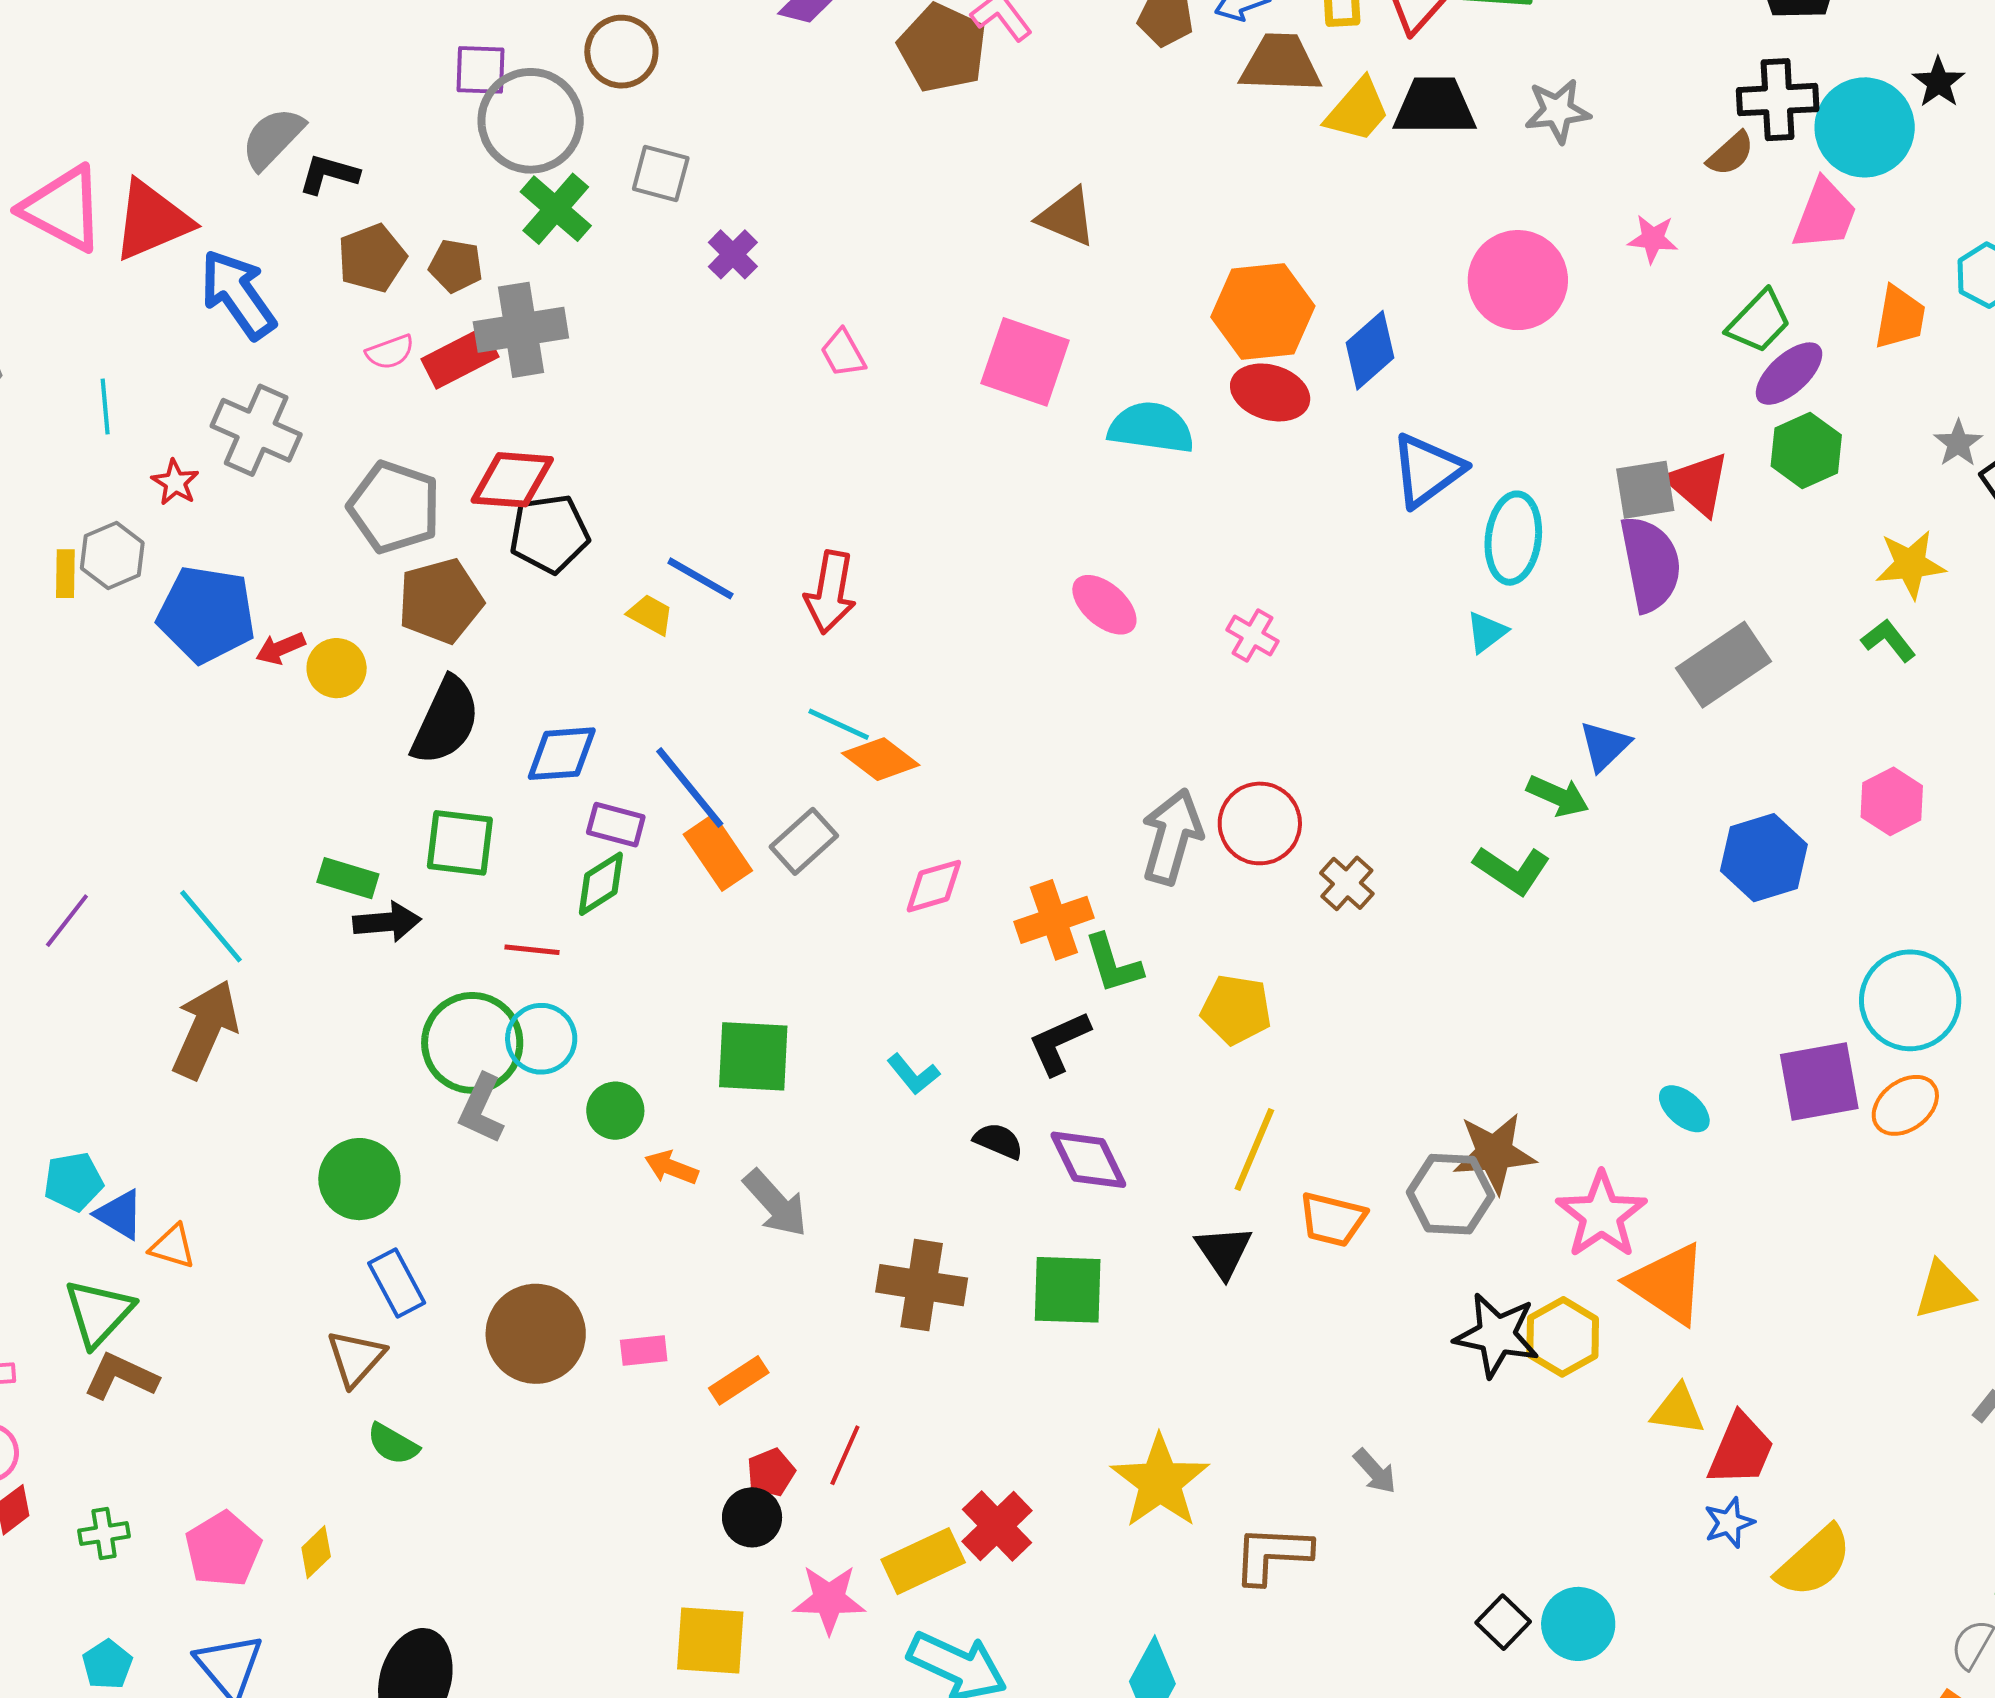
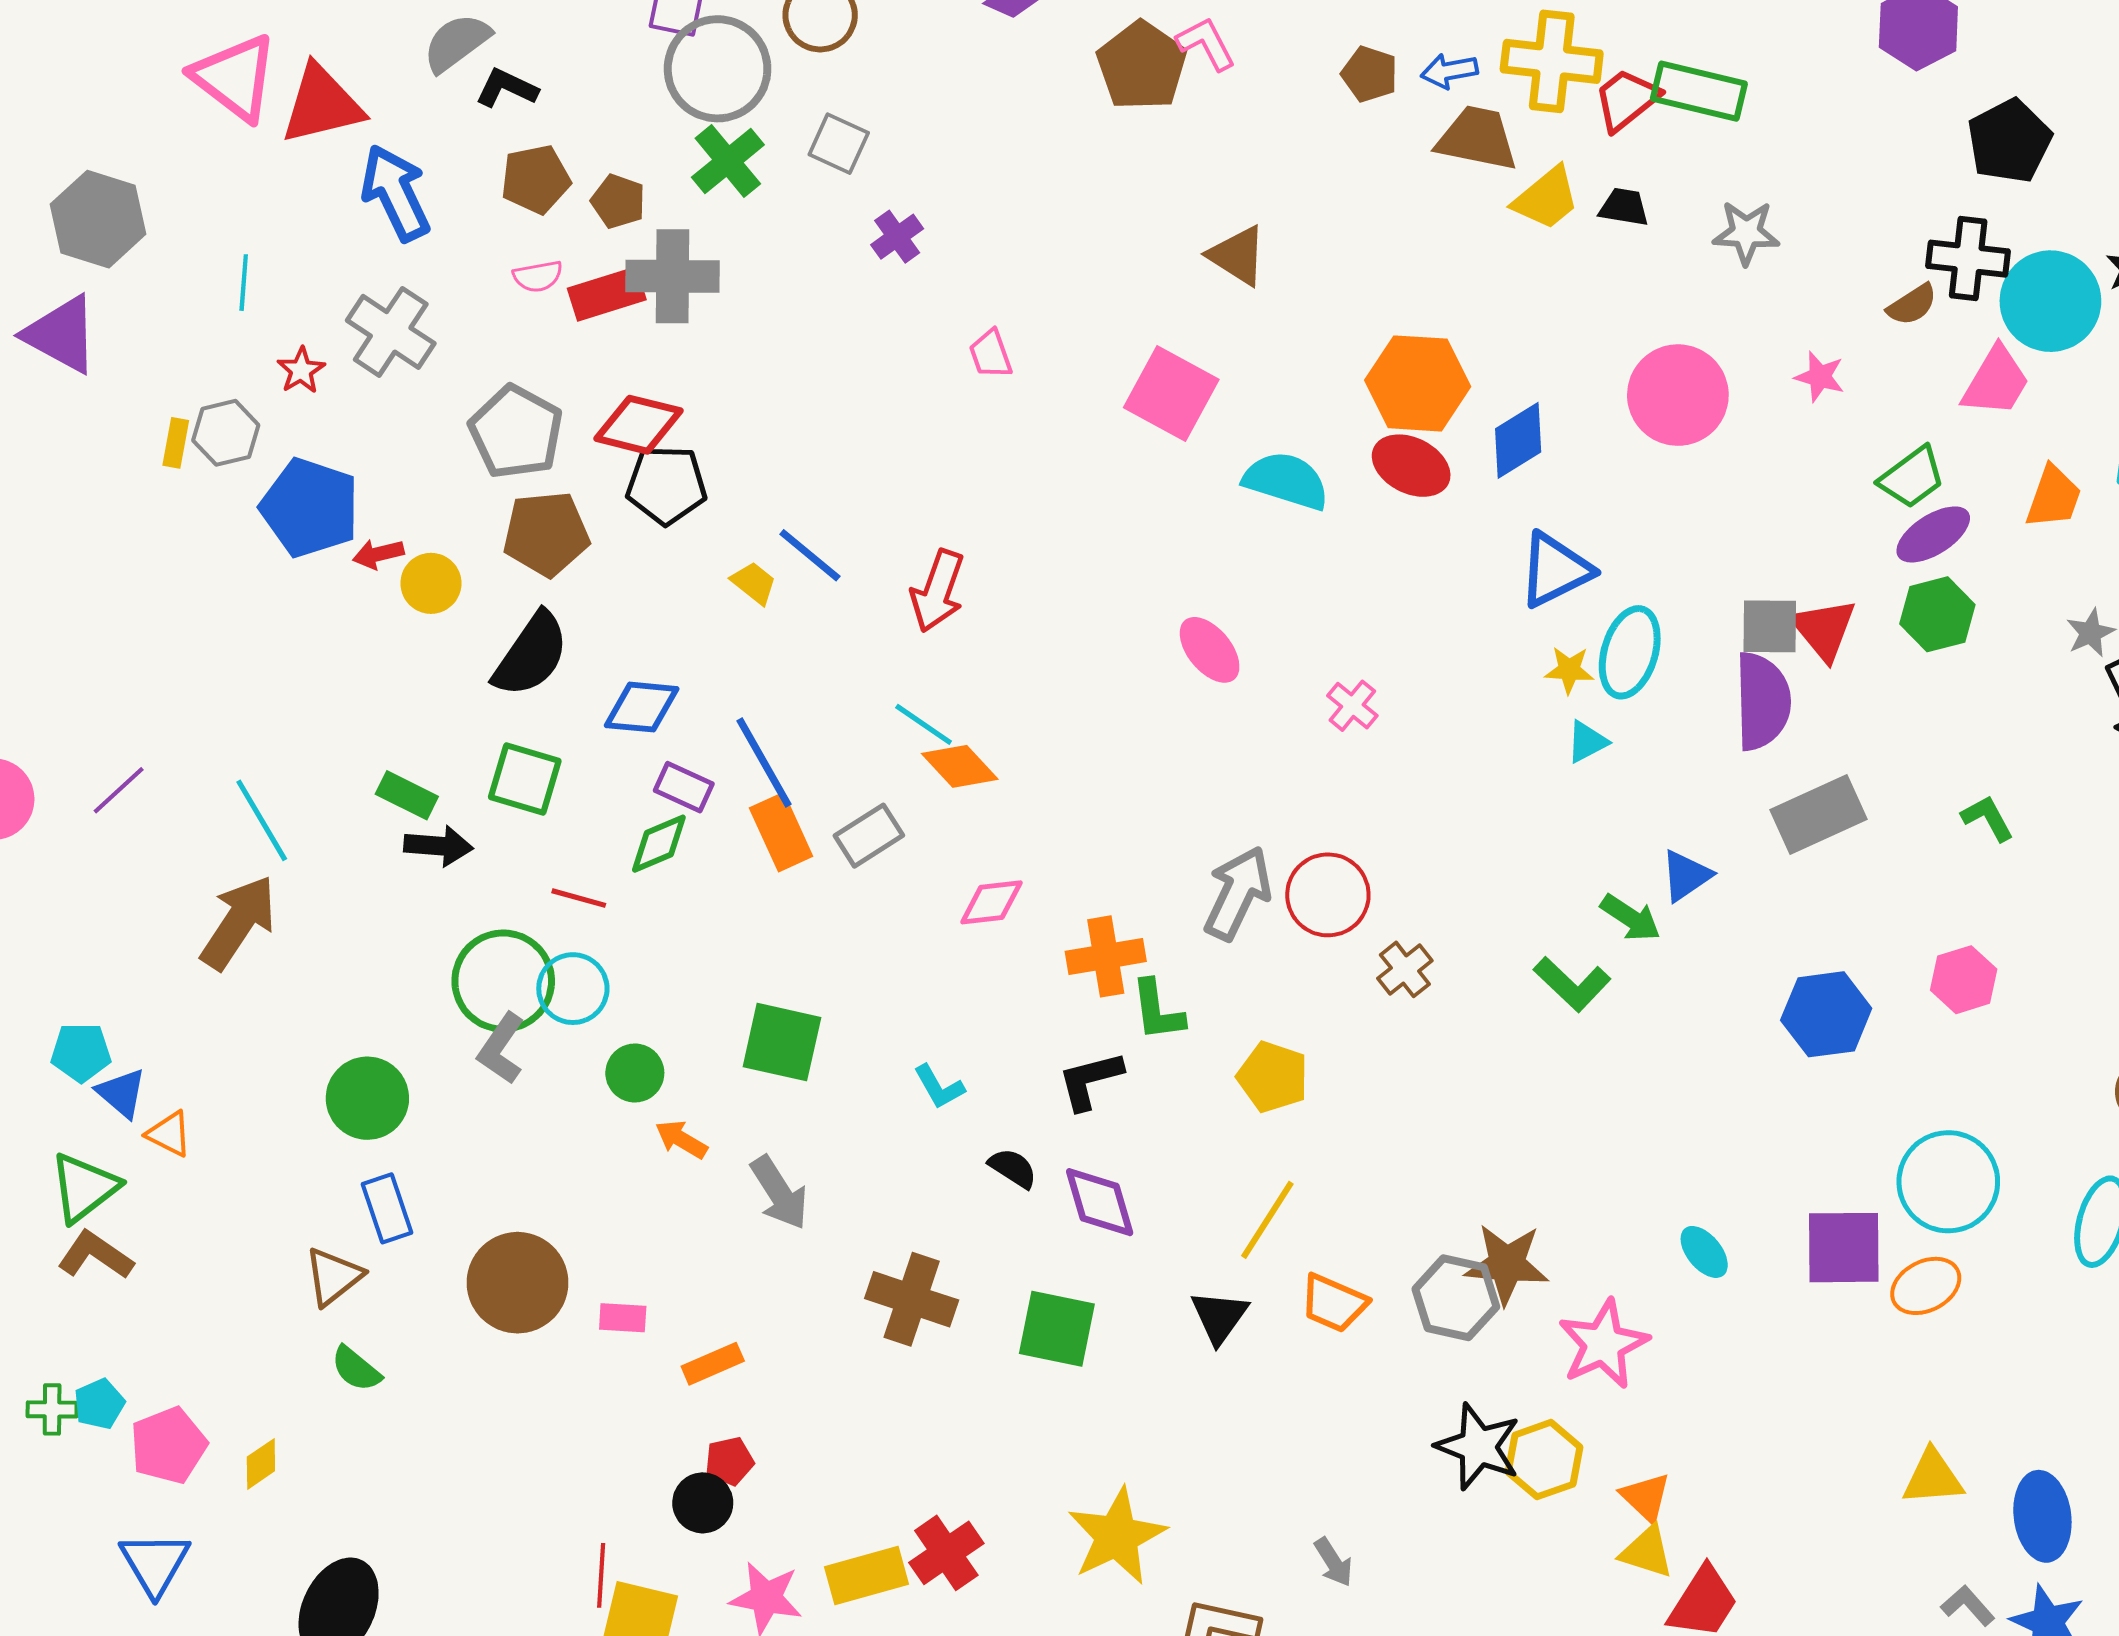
black trapezoid: (1435, 106) -> (1624, 207), size x0.6
yellow star: (1910, 564) -> (1569, 670), moved, size x0.7
orange triangle: (1668, 1284) -> (1646, 1497), moved, size x0.6
red line: (845, 1455) -> (601, 1575), moved, turned -30
cyan pentagon: (107, 1665) -> (99, 1404), moved

